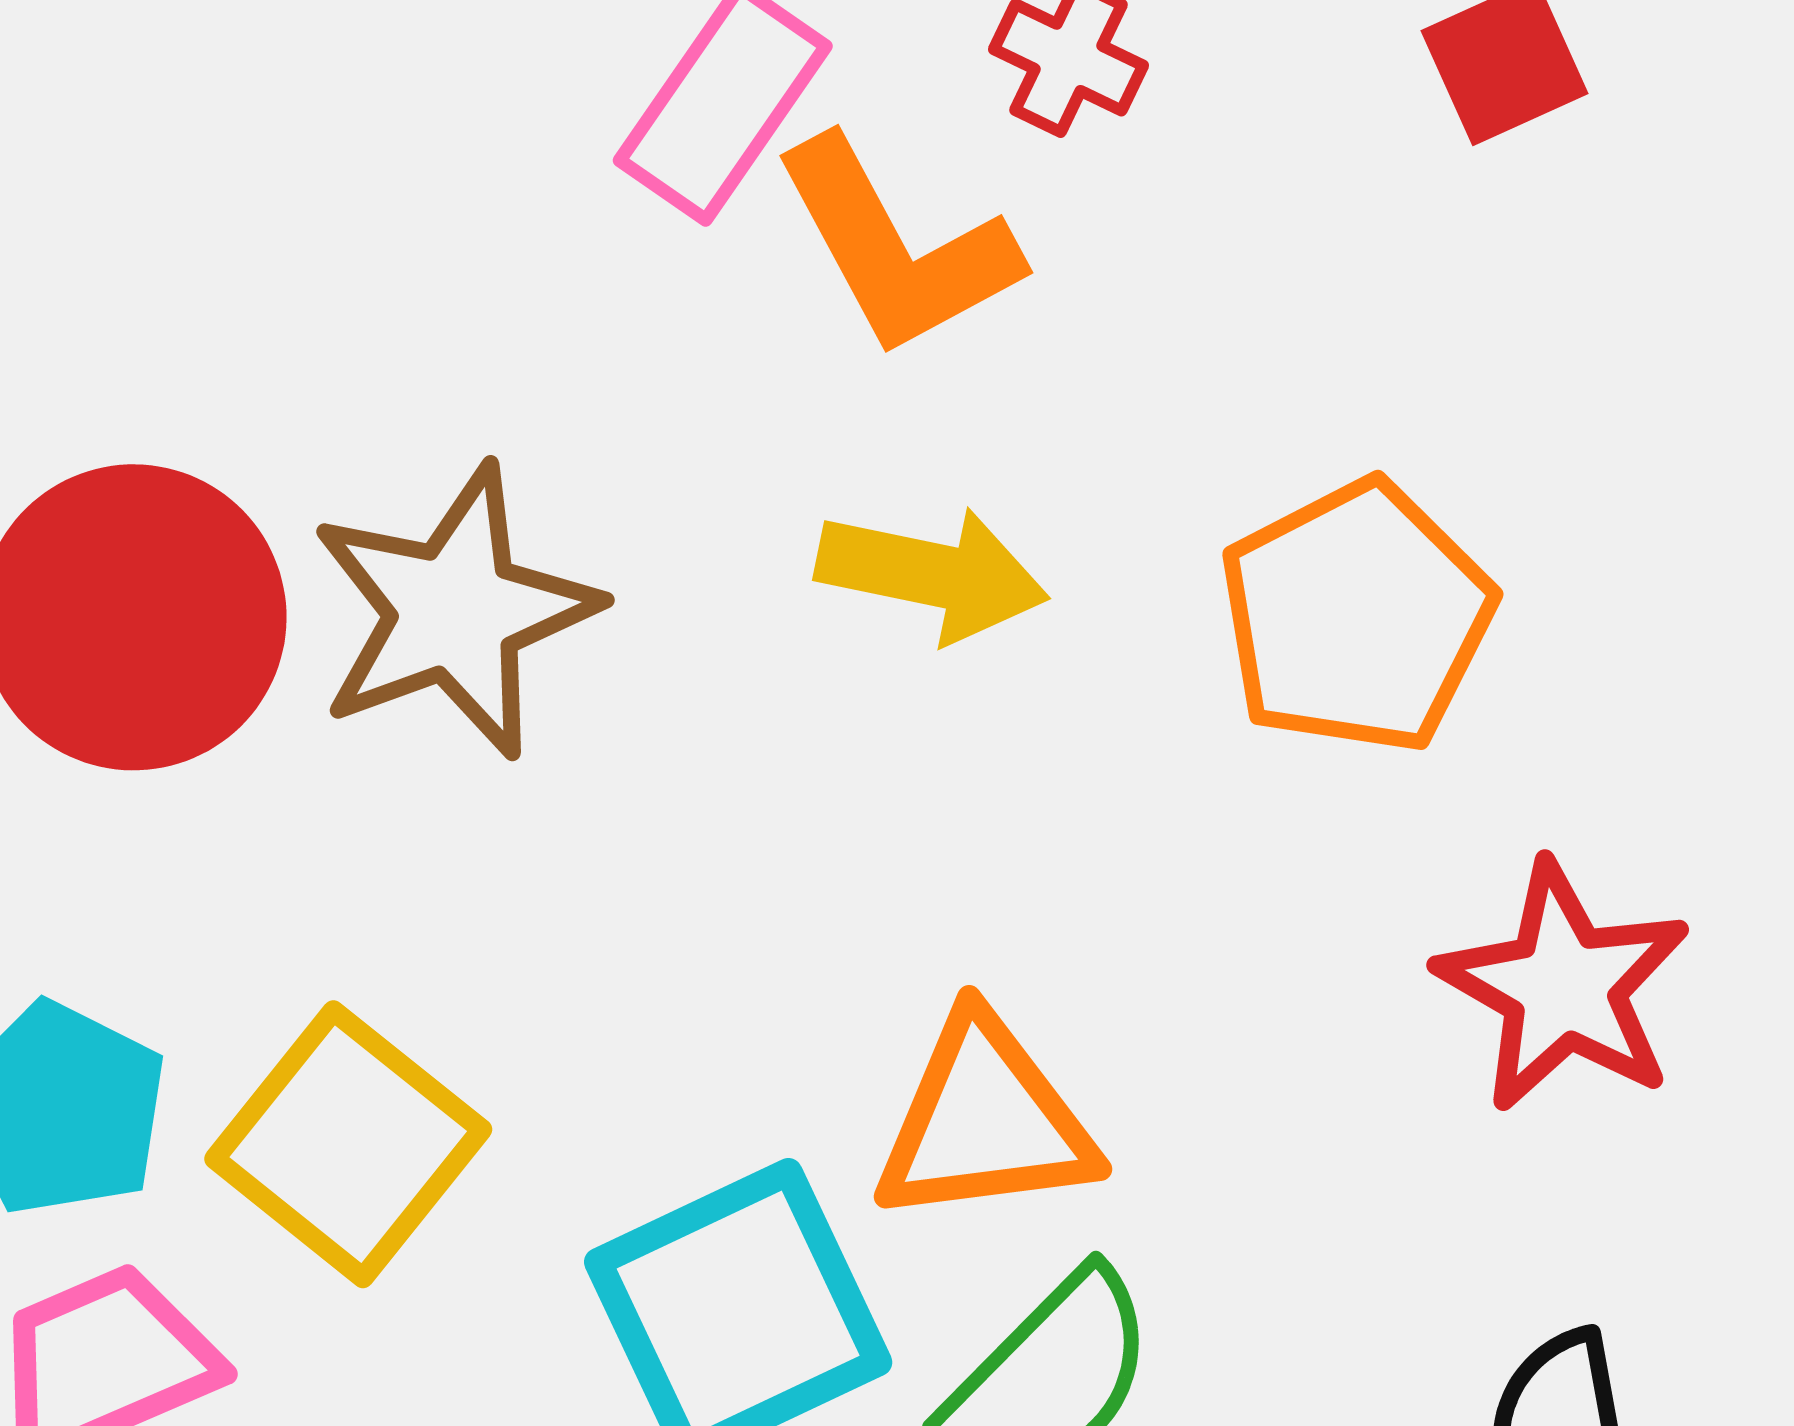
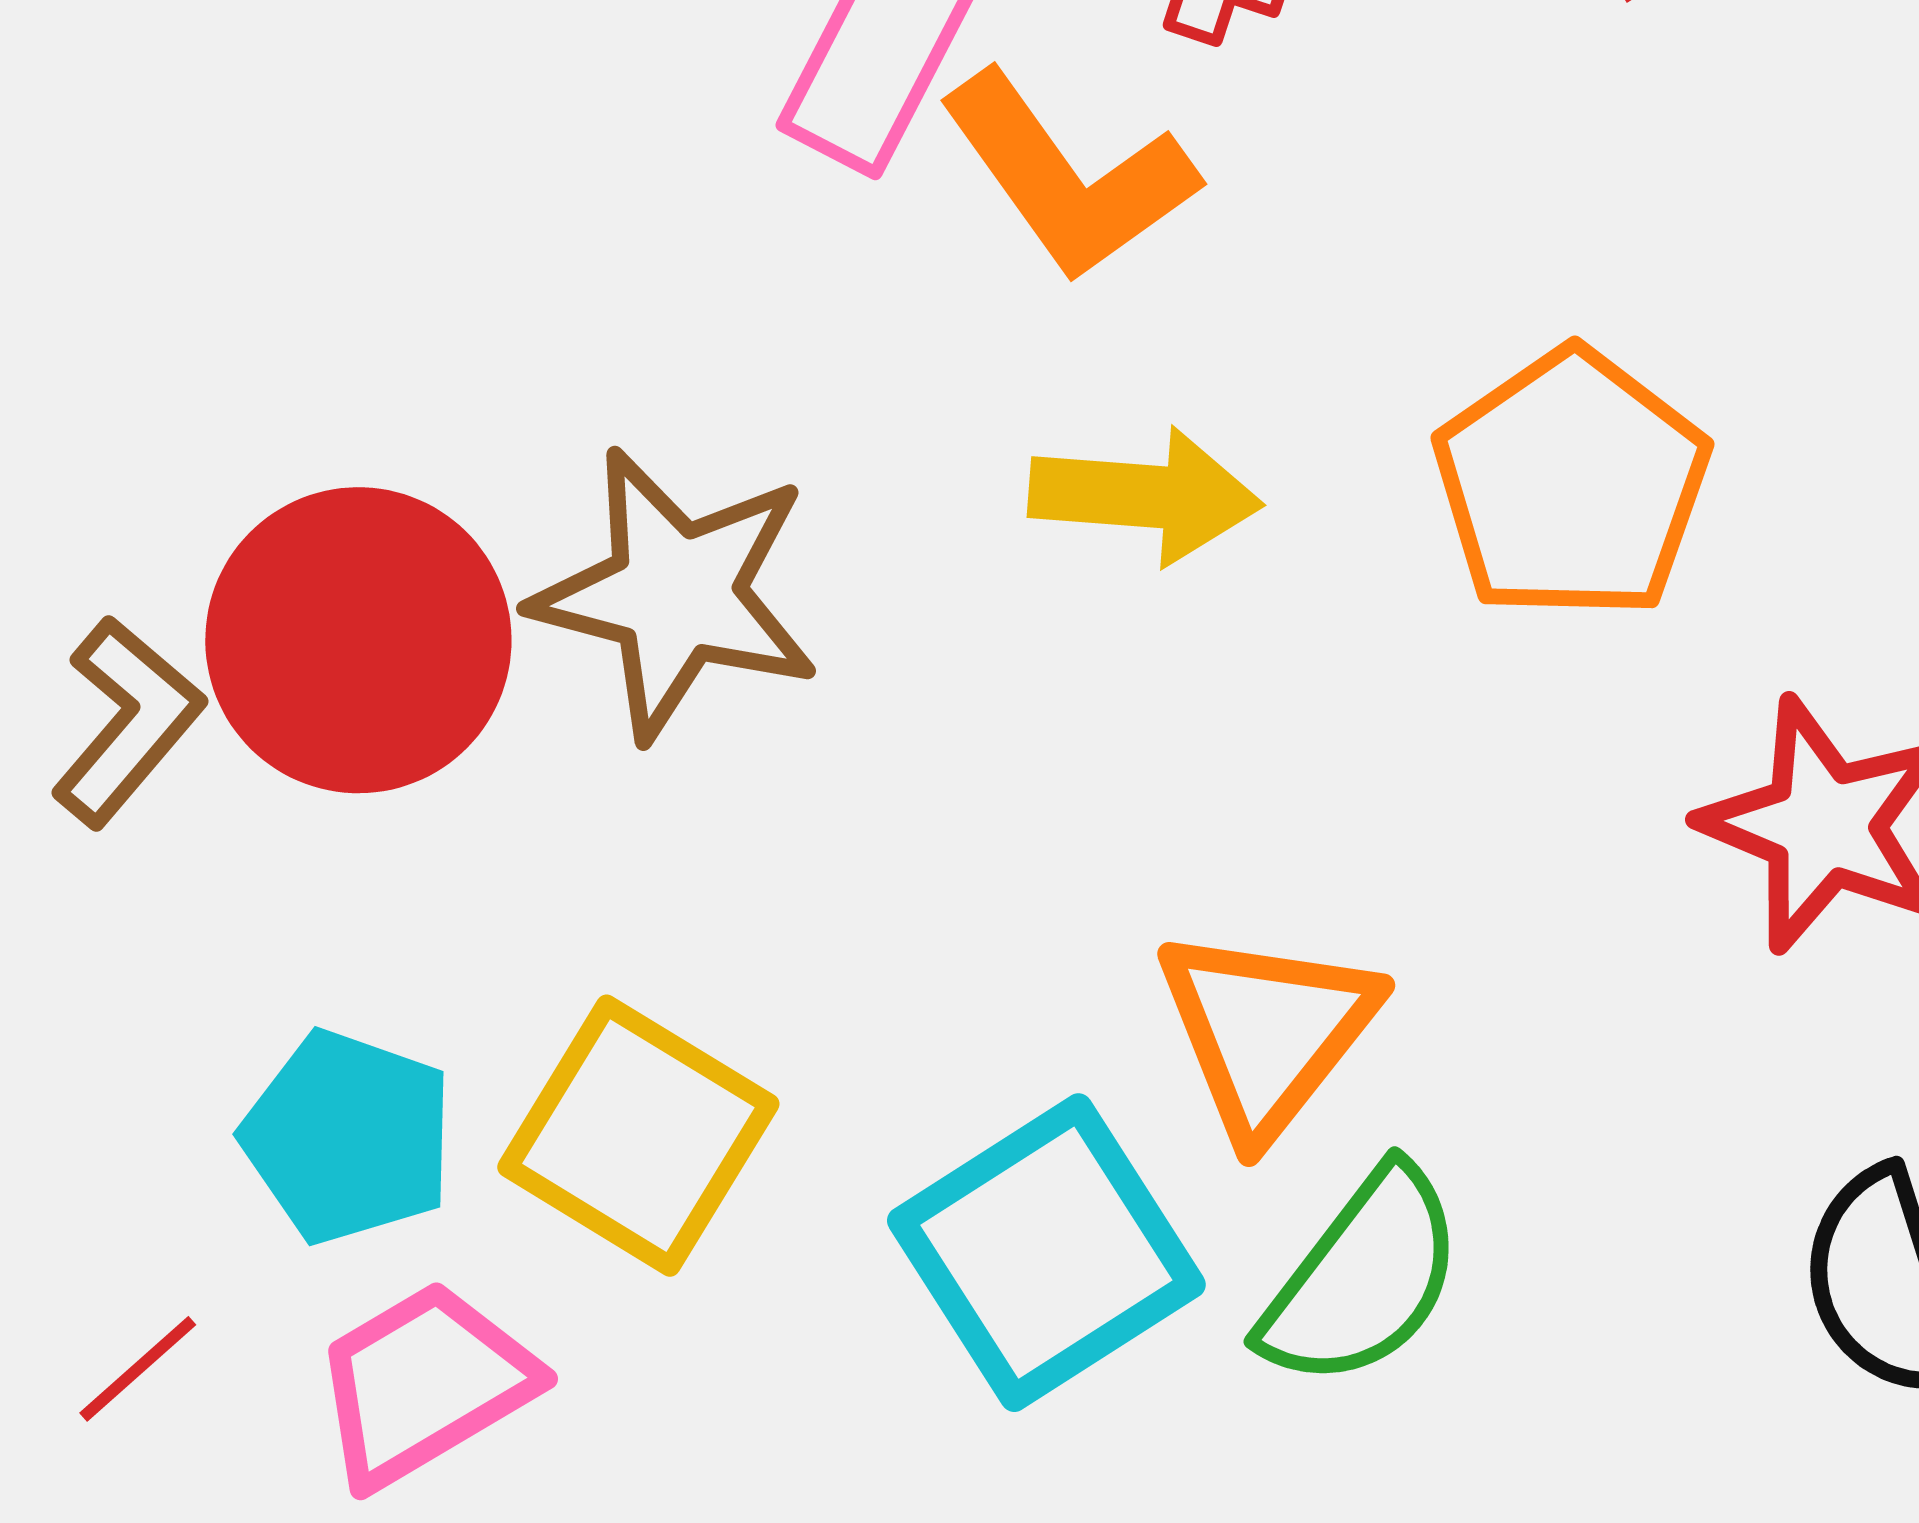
brown star: (454, 612) -> (676, 594), turned -30
orange triangle: (985, 1121) -> (1267, 1031), turned -37

